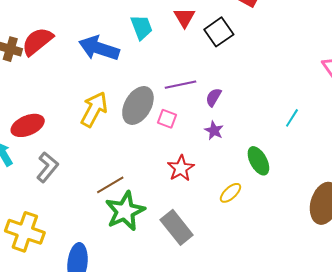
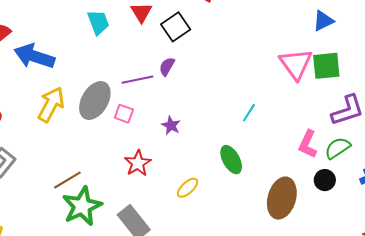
blue arrow: (99, 48) -> (34, 56), moved
purple semicircle: (214, 97) -> (167, 66), moved
green ellipse: (258, 161) -> (231, 160), moved

